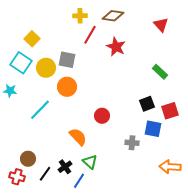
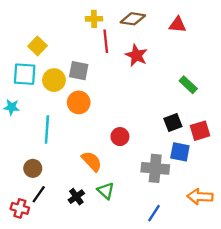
red triangle: (161, 25) -> (178, 25), moved, turned -42
red line: (90, 35) -> (106, 41), turned -36
cyan square: (21, 63) -> (25, 74), turned -30
cyan line: (40, 110) -> (47, 130), turned -40
gray cross: (132, 143) -> (155, 168), size x1.6
brown circle: (28, 159) -> (33, 168), moved
black line: (45, 174) -> (39, 194), moved
blue line: (79, 181) -> (154, 213), moved

